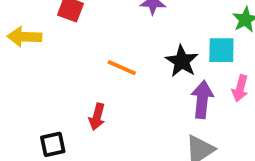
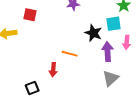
orange line: (122, 68) -> (70, 54), moved

